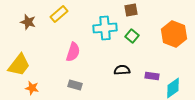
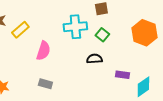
yellow rectangle: (59, 14) -> (20, 30), moved
black semicircle: (122, 70) -> (94, 59), moved

